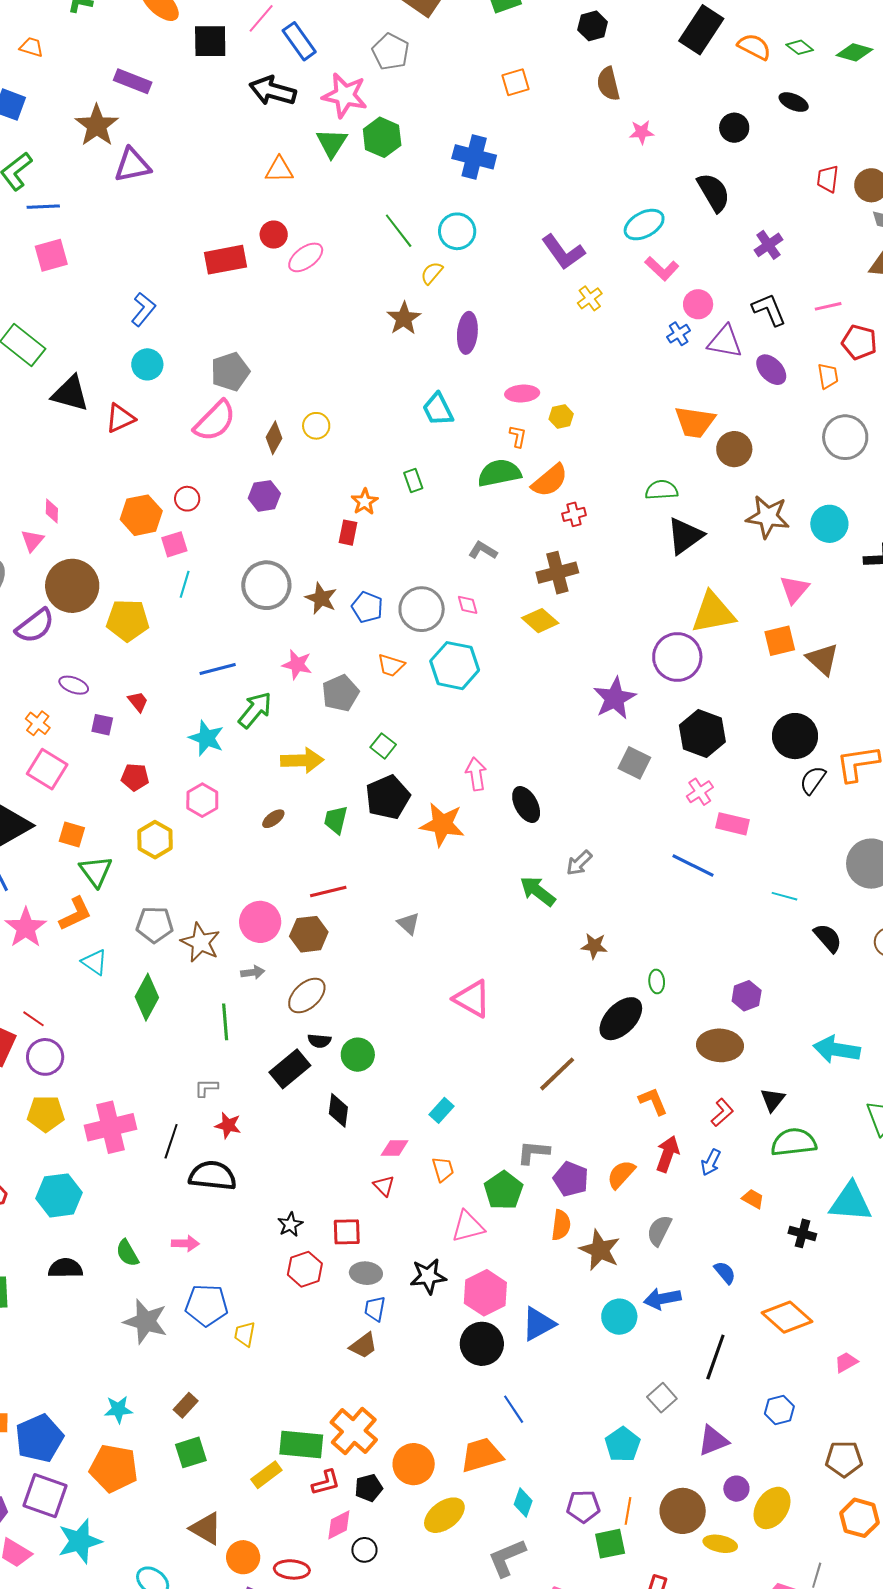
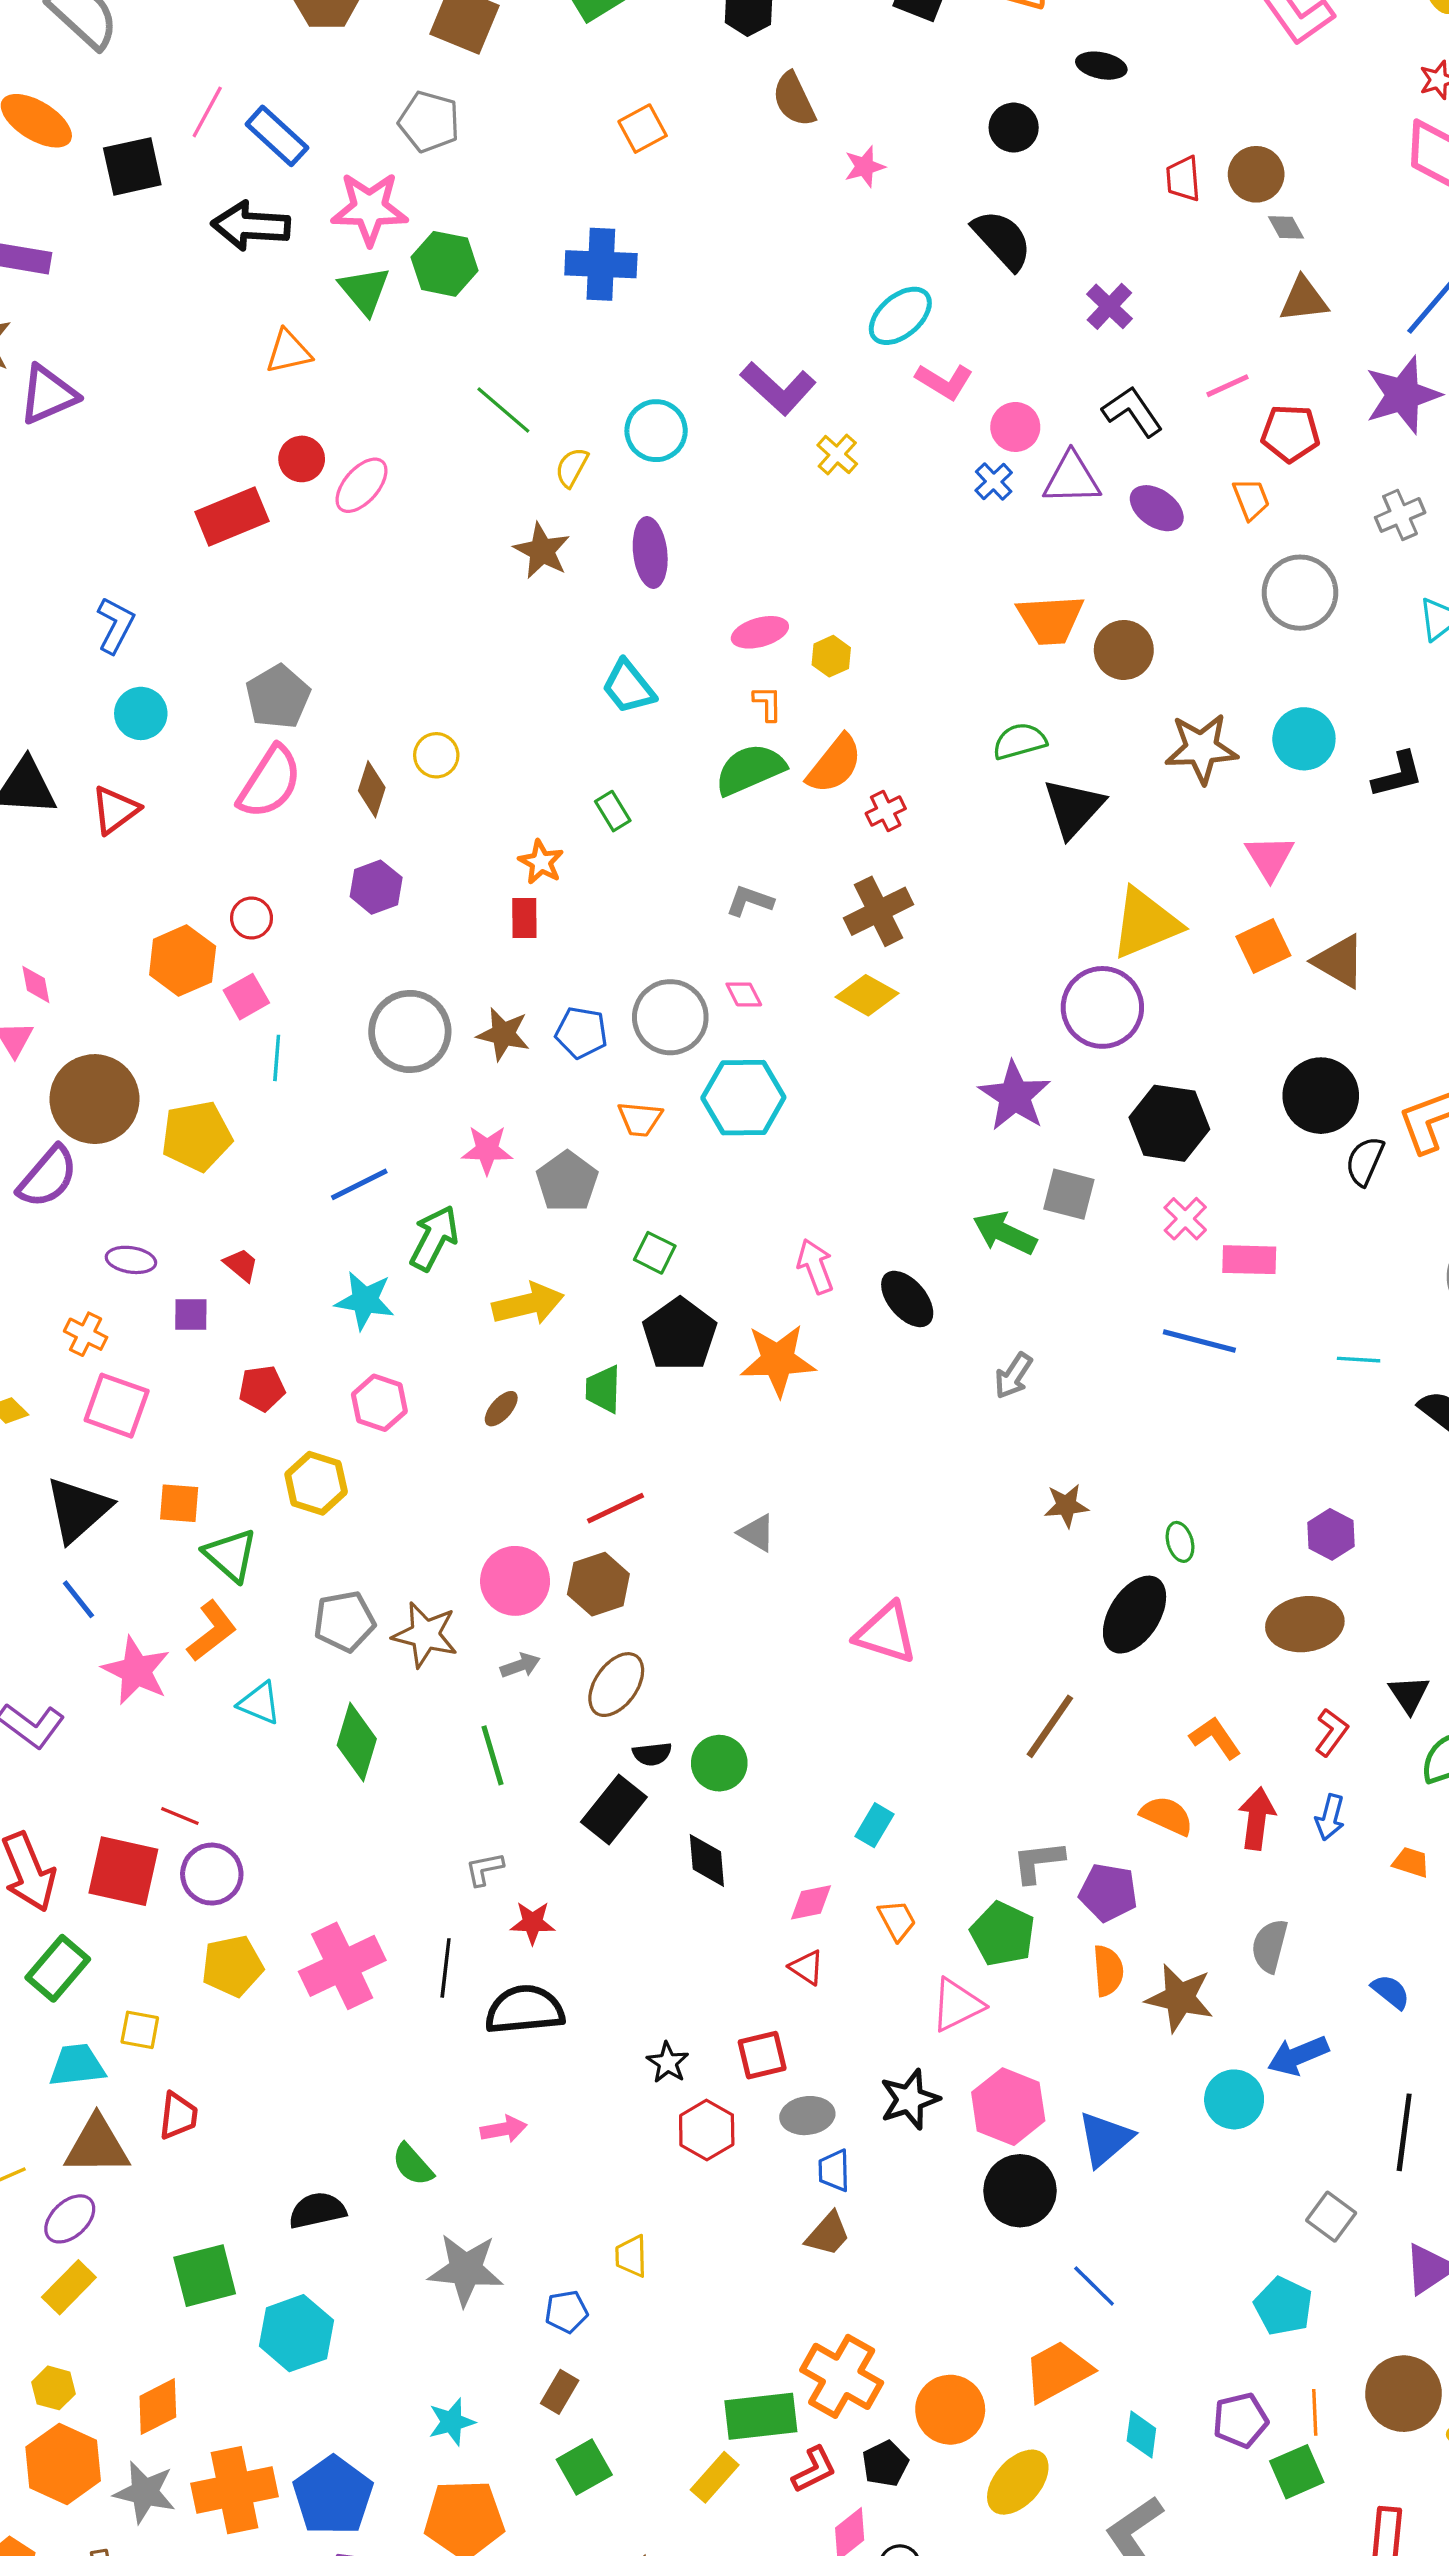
cyan circle: (457, 231) -> (656, 431), moved
green arrow: (538, 891) -> (1005, 1233), moved
orange semicircle: (621, 1174) -> (1167, 1816), moved, turned 84
cyan hexagon: (59, 1195) -> (296, 2333), moved
blue pentagon: (207, 1305) -> (566, 2312), moved, size x0.6

